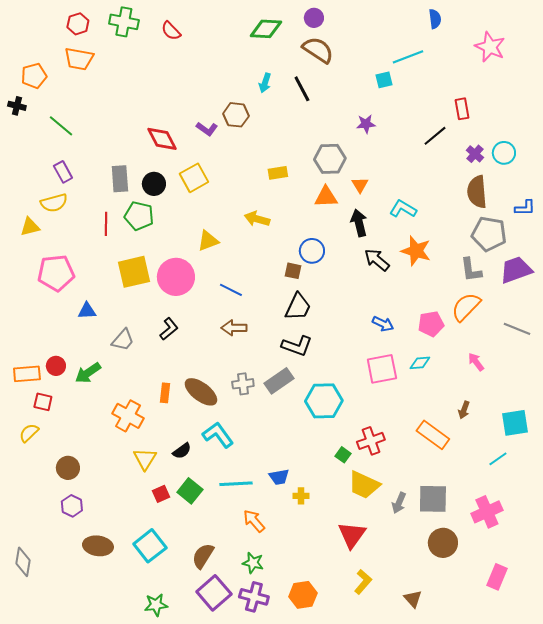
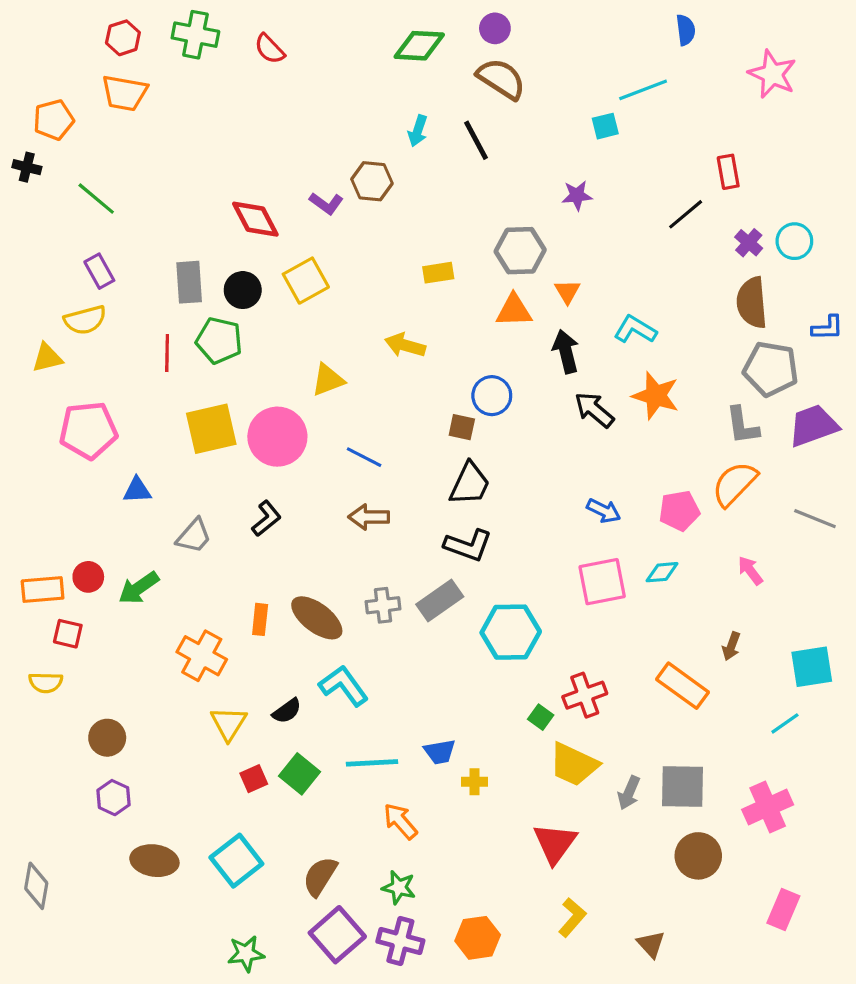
yellow semicircle: (29, 433) -> (46, 682), turned -135

